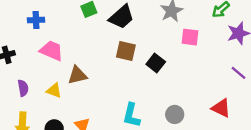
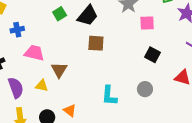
black square: (156, 63) -> (152, 55), moved
brown triangle: (77, 75) -> (59, 70), turned -36
purple semicircle: (23, 88) -> (16, 88), size x1.5

